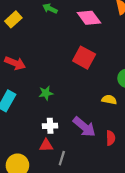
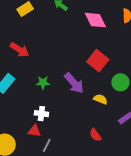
red square: (84, 58) -> (98, 61), moved
purple arrow: (84, 127) -> (74, 83), moved
red semicircle: (111, 138) -> (95, 135), turned 136

